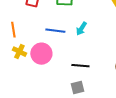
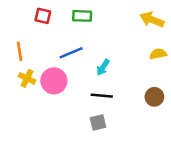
cyan arrow: (81, 29) -> (103, 67), moved
blue line: (55, 31) -> (71, 53), turned -30

